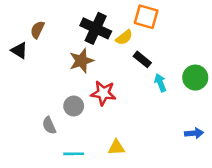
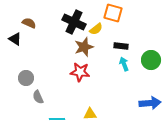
brown semicircle: (37, 30) -> (29, 23), turned 88
black rectangle: (142, 59) -> (121, 46), moved, turned -32
brown star: (81, 61) -> (84, 47), moved
gray circle: (74, 106) -> (26, 78), moved
blue arrow: (194, 133) -> (150, 103), size x1.5

